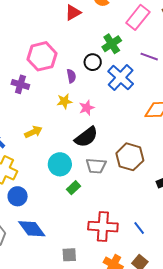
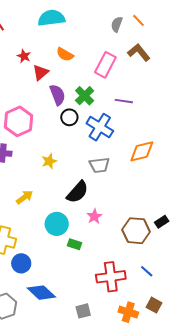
purple semicircle: (71, 76) -> (57, 95), moved, size x1.5
pink star: (87, 108) -> (94, 216), moved
brown hexagon: (130, 157) -> (136, 231), moved
gray trapezoid: (96, 166) -> (99, 165), moved
green rectangle: (73, 188) -> (74, 244), turned 72

